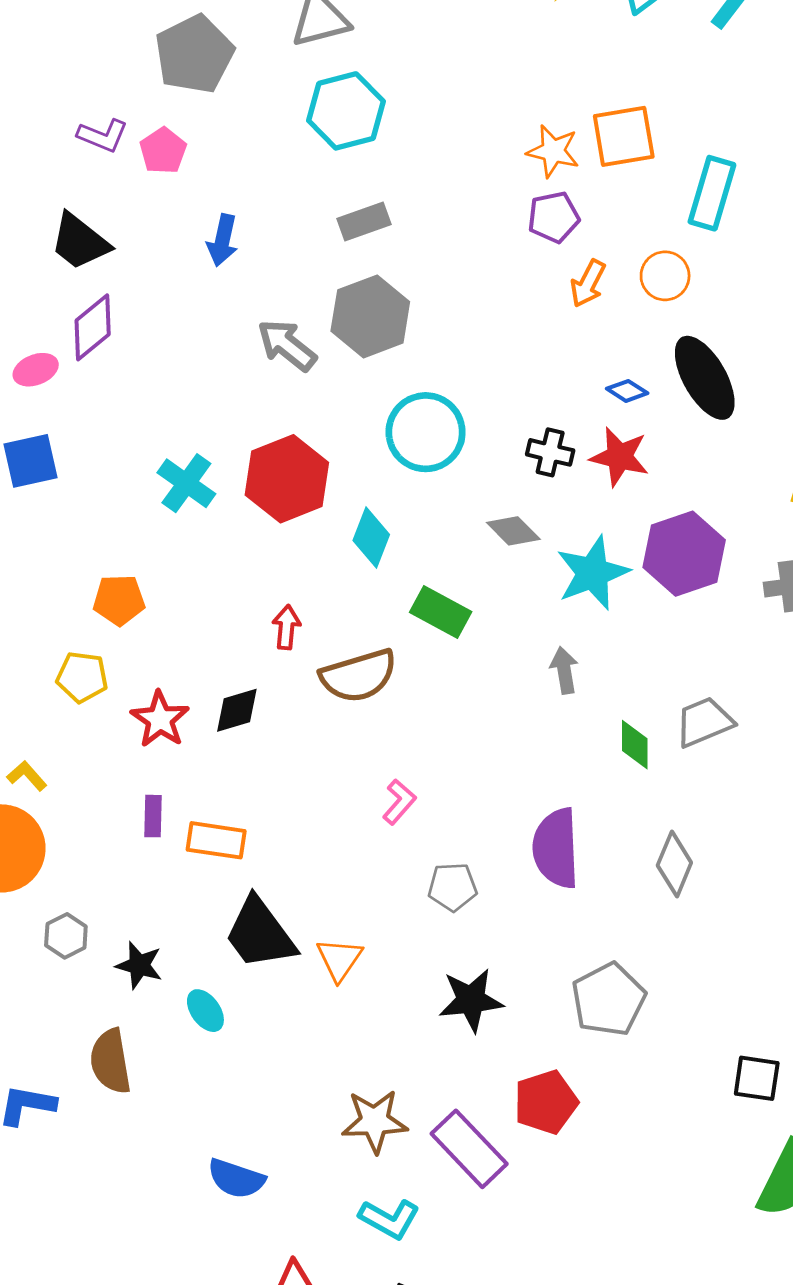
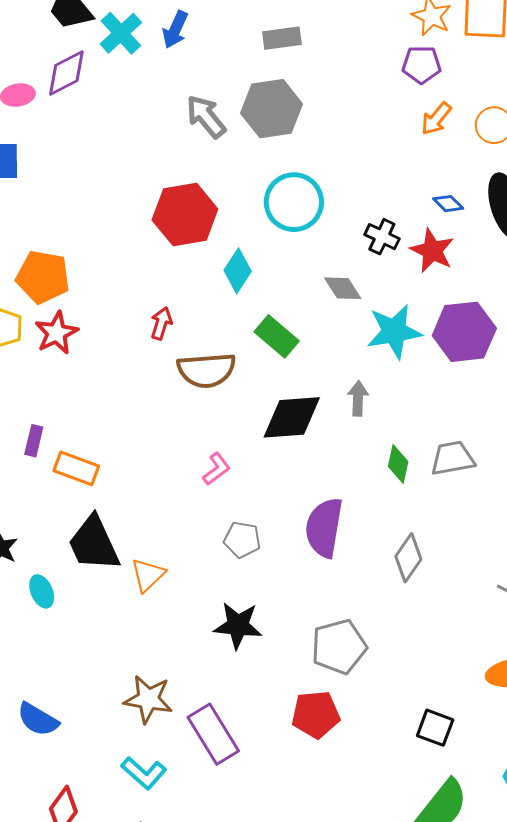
cyan cross: (186, 483) -> (121, 33), moved
orange pentagon: (119, 600) -> (43, 277), size x1.4
black diamond: (237, 710) -> (292, 417), moved, size x1.6
red star: (160, 719) -> (56, 333), moved
red pentagon: (546, 1102) -> (316, 714), moved

